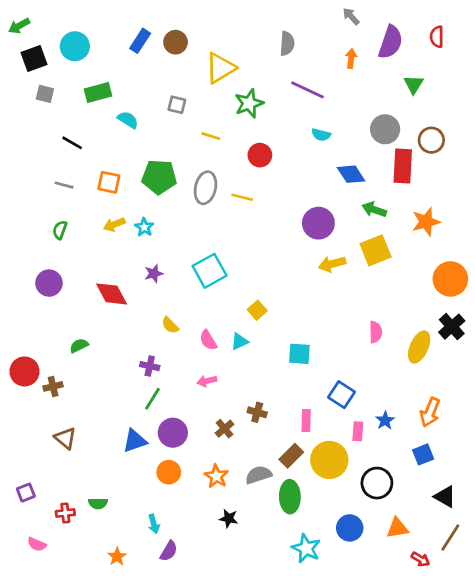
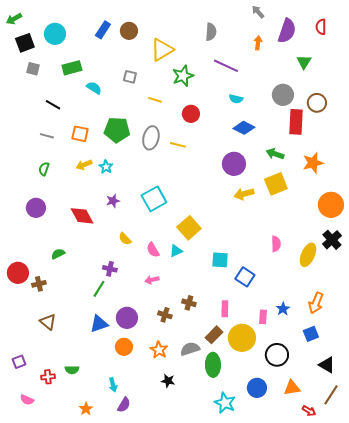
blue diamond: (351, 174) -> (244, 128), moved, turned -30
yellow square: (257, 310) -> (189, 228), size x1.6
blue square: (342, 395) -> (245, 277), moved
green line: (152, 399) -> (99, 289), moved
brown cross: (225, 429) -> (165, 315), turned -32

